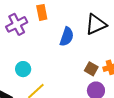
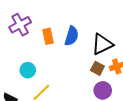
orange rectangle: (42, 12) -> (48, 36), moved
black triangle: (96, 24) -> (102, 44), moved

